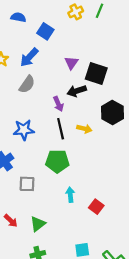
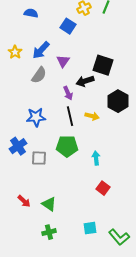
blue square: (45, 31) -> (68, 26), moved
purple triangle: (71, 63) -> (63, 61), moved
gray square: (27, 184) -> (39, 158), moved
cyan arrow: (70, 195) -> (96, 158), moved
green triangle: (38, 224) -> (49, 204), turned -49

